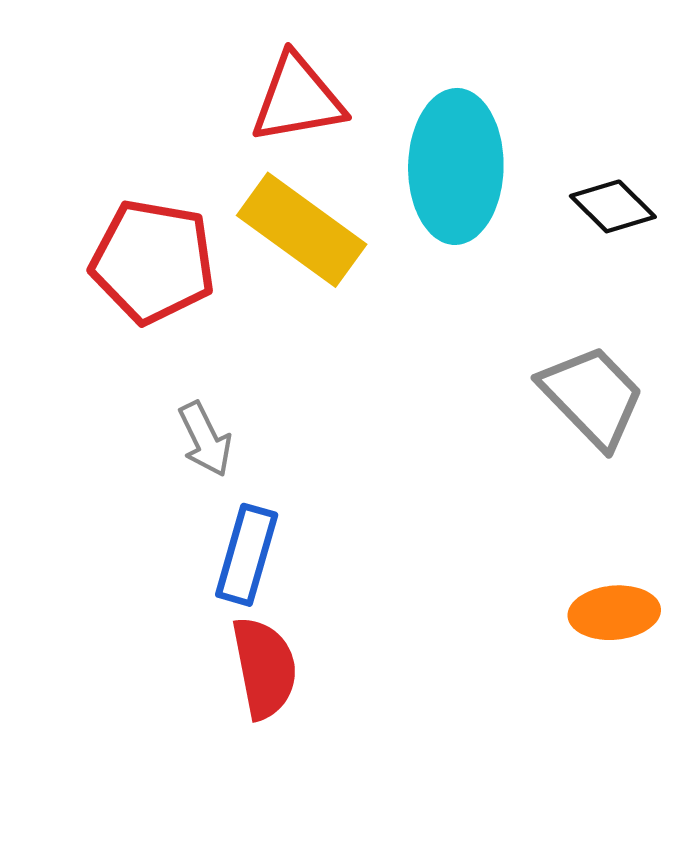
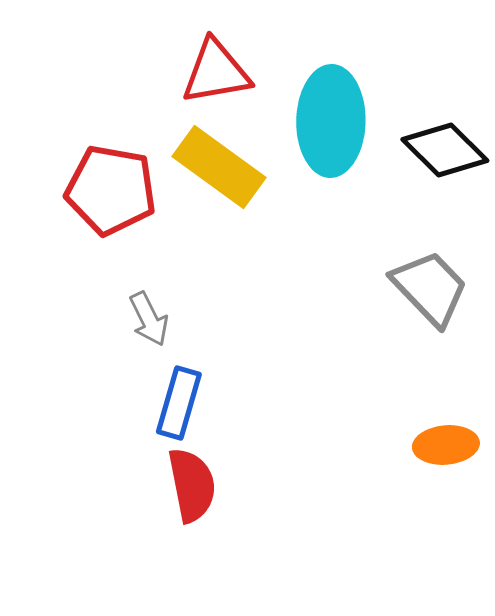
black diamond: (613, 206) -> (445, 150), size x1.4

